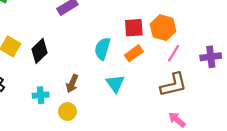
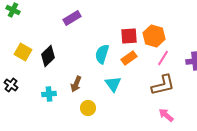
yellow circle: (67, 112) -> (88, 108), moved

